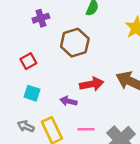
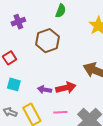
red arrow: (92, 84) -> (66, 88), moved

